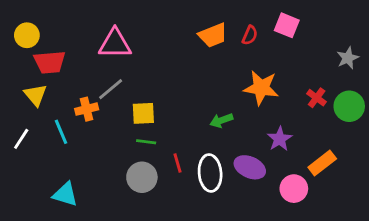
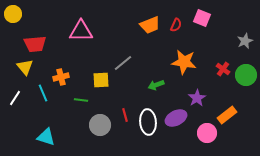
yellow circle: (27, 35) -> (13, 14), moved
gray line: (111, 89) -> (123, 63), moved
green line: (146, 142) -> (81, 100), moved
purple ellipse: (250, 167) -> (176, 118), turned -50

